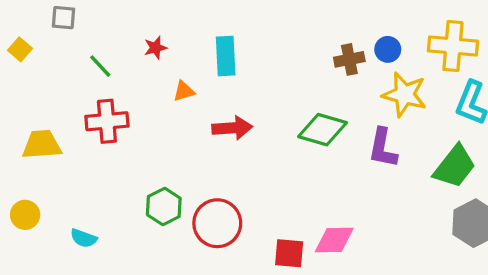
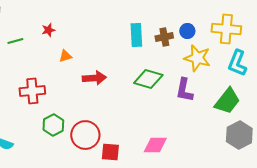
cyan rectangle: (226, 56) -> (136, 35), moved
green line: (100, 66) -> (15, 41), turned -63
red cross: (107, 121) -> (32, 91), moved
red square: (289, 253) -> (110, 152), moved

